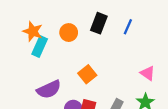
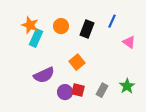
black rectangle: (99, 23) -> (87, 29), moved
pink triangle: (148, 73) -> (129, 42), moved

